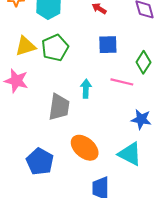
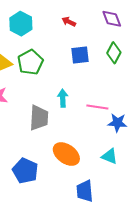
green diamond: (143, 62) -> (114, 53), moved
pink line: (122, 82) -> (97, 107), moved
cyan triangle: (130, 154) -> (110, 156), size x0.7

